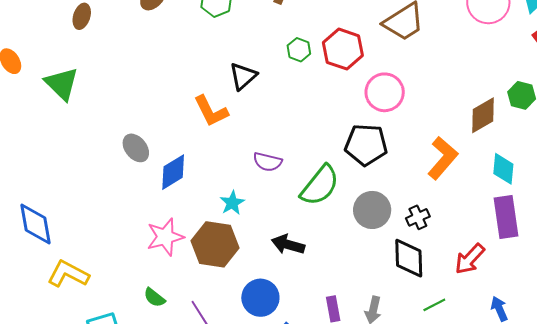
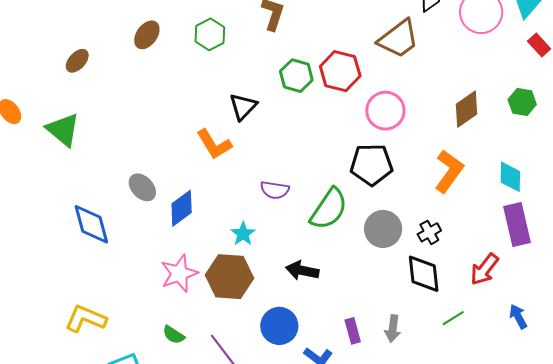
brown ellipse: (82, 16) -> (77, 61), turned 30
green hexagon: (299, 50) -> (296, 76), size x1.4
brown diamond: (483, 115) -> (466, 109), moved
blue diamond: (36, 224) -> (91, 224), moved

